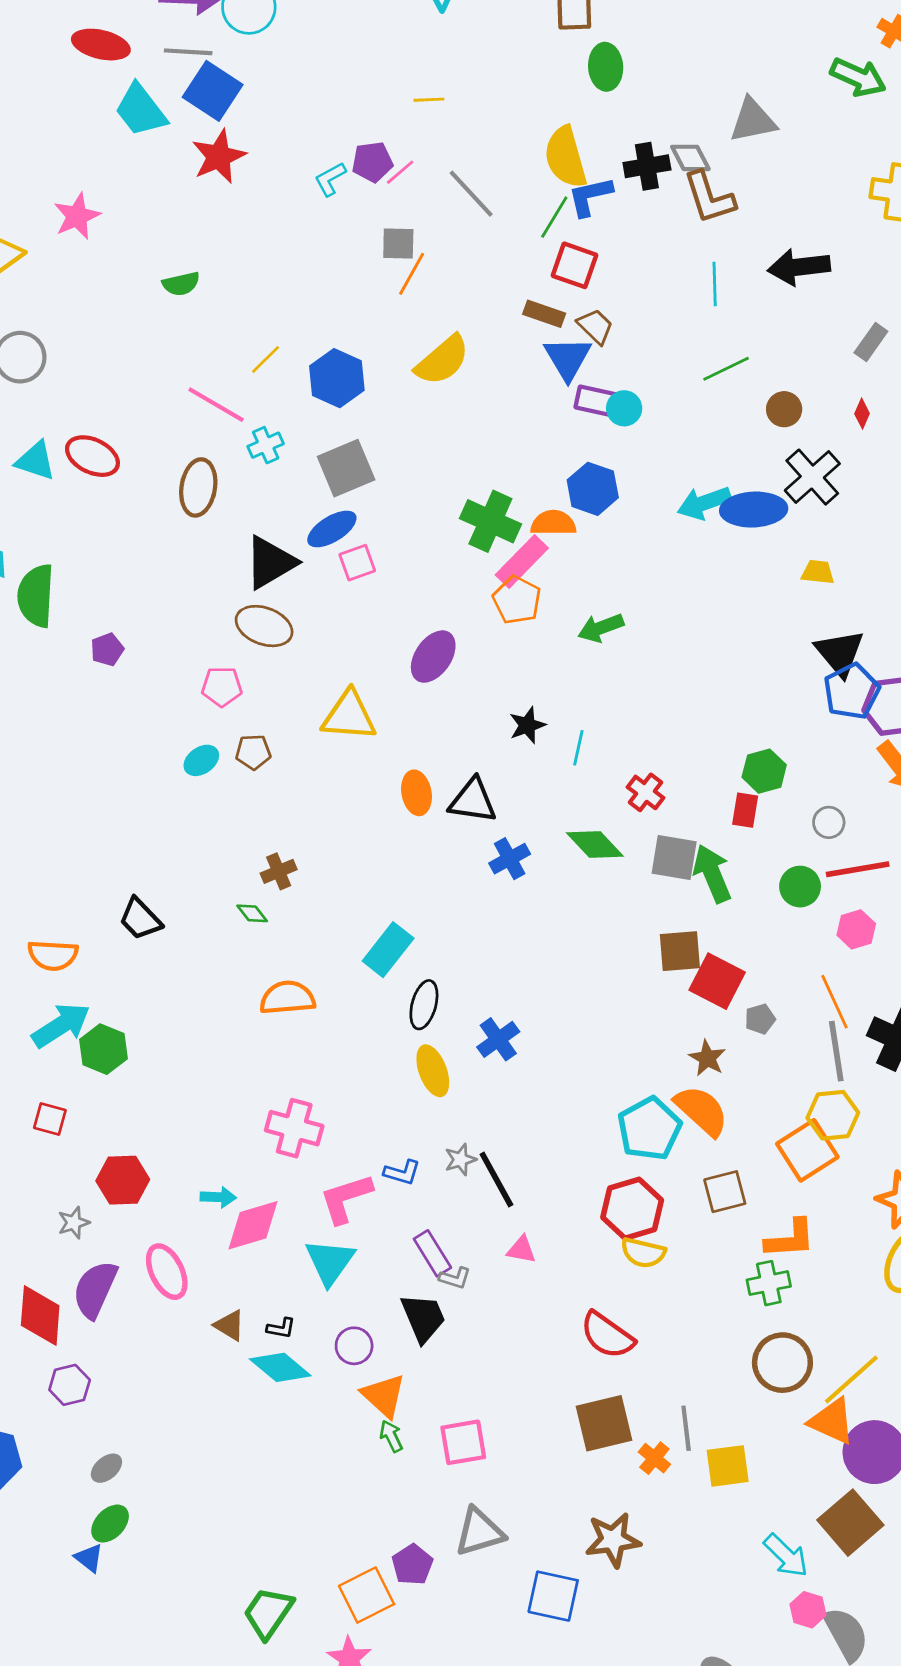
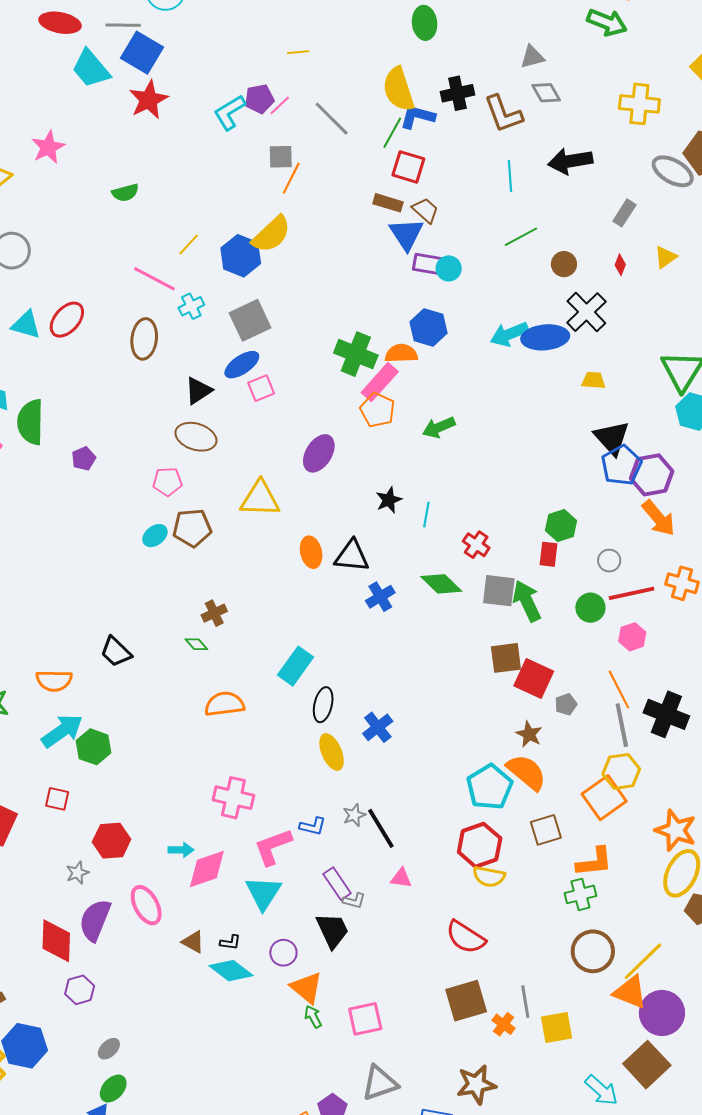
gray triangle: (753, 120) -> (532, 57), size x0.7
gray diamond: (690, 158) -> (546, 93), moved
cyan L-shape: (330, 179) -> (230, 112), size x1.4
blue L-shape: (590, 196) -> (417, 117), turned 30
yellow semicircle: (442, 360) -> (271, 234), moved
red ellipse: (92, 456) -> (67, 320), turned -72
black triangle: (270, 562) -> (198, 391), size x0.7
brown pentagon: (253, 752) -> (192, 528), size x1.5

